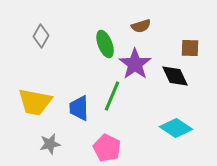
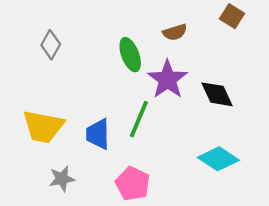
brown square: (190, 48) -> (232, 16), moved, turned 30

